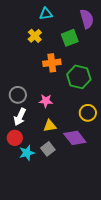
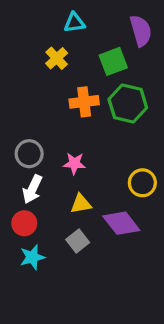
green hexagon: (79, 77) -> (128, 104), moved
cyan star: (27, 153) -> (32, 257), moved

